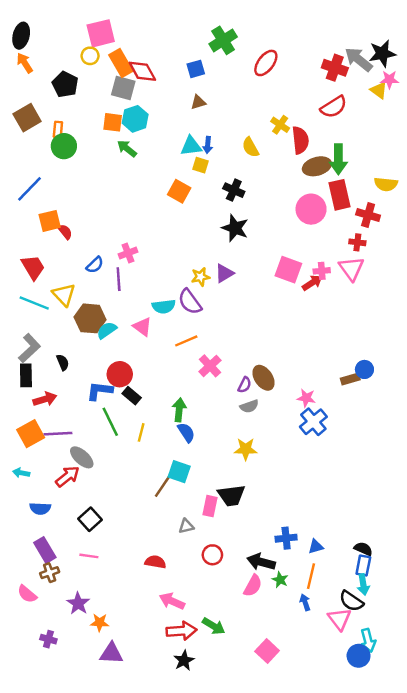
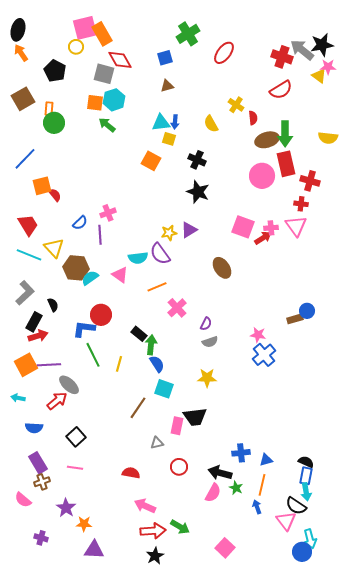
orange rectangle: (121, 63) -> (102, 34), moved
red semicircle: (300, 140) -> (253, 118), size x0.6
yellow semicircle: (386, 184) -> (328, 138), moved
black rectangle: (26, 375) -> (34, 322), moved, turned 30
brown ellipse: (263, 378) -> (222, 268), moved
black rectangle: (132, 396) -> (139, 334), moved
cyan square: (179, 472) -> (164, 389), moved

